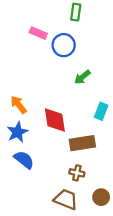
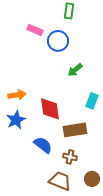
orange arrow: (19, 105) -> (17, 95), turned 120
blue semicircle: (24, 160) -> (43, 145), moved

